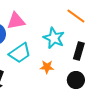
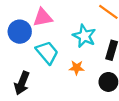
cyan trapezoid: (20, 53) -> (47, 52), turned -95

